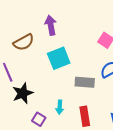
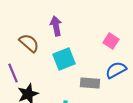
brown semicircle: (24, 42) -> (29, 43), turned -110

